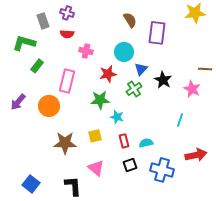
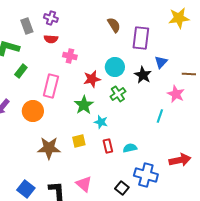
cyan circle: (124, 52) -> (115, 67), moved
blue triangle: (141, 69) -> (161, 62), moved
black star: (163, 80) -> (143, 75), moved
green star: (100, 100) -> (84, 105), turned -30
cyan line: (180, 120) -> (160, 116), moved
black square: (130, 165) -> (122, 188), moved, turned -32
pink triangle: (96, 168) -> (84, 184), moved
blue square: (31, 184) -> (26, 189), moved

